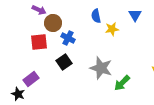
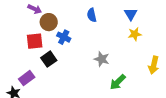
yellow star: (112, 29) -> (135, 34), moved
black square: (64, 62) -> (49, 59), moved
gray star: (101, 68) -> (102, 59), moved, size x0.7

